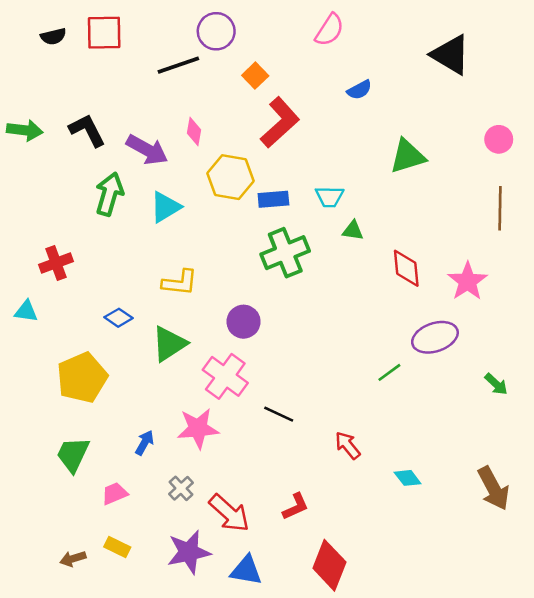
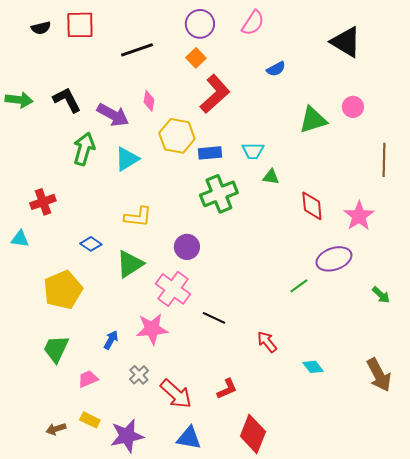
purple circle: (216, 31) -> (200, 24), moved
pink circle: (499, 139) -> (353, 107), moved
purple star: (189, 552) -> (127, 436), moved

